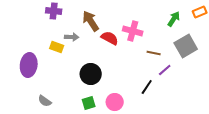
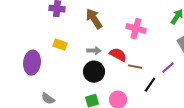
gray arrow: (72, 37) -> (94, 51), moved
red semicircle: (110, 38) -> (118, 55), moved
brown line: (154, 53) -> (135, 67), moved

